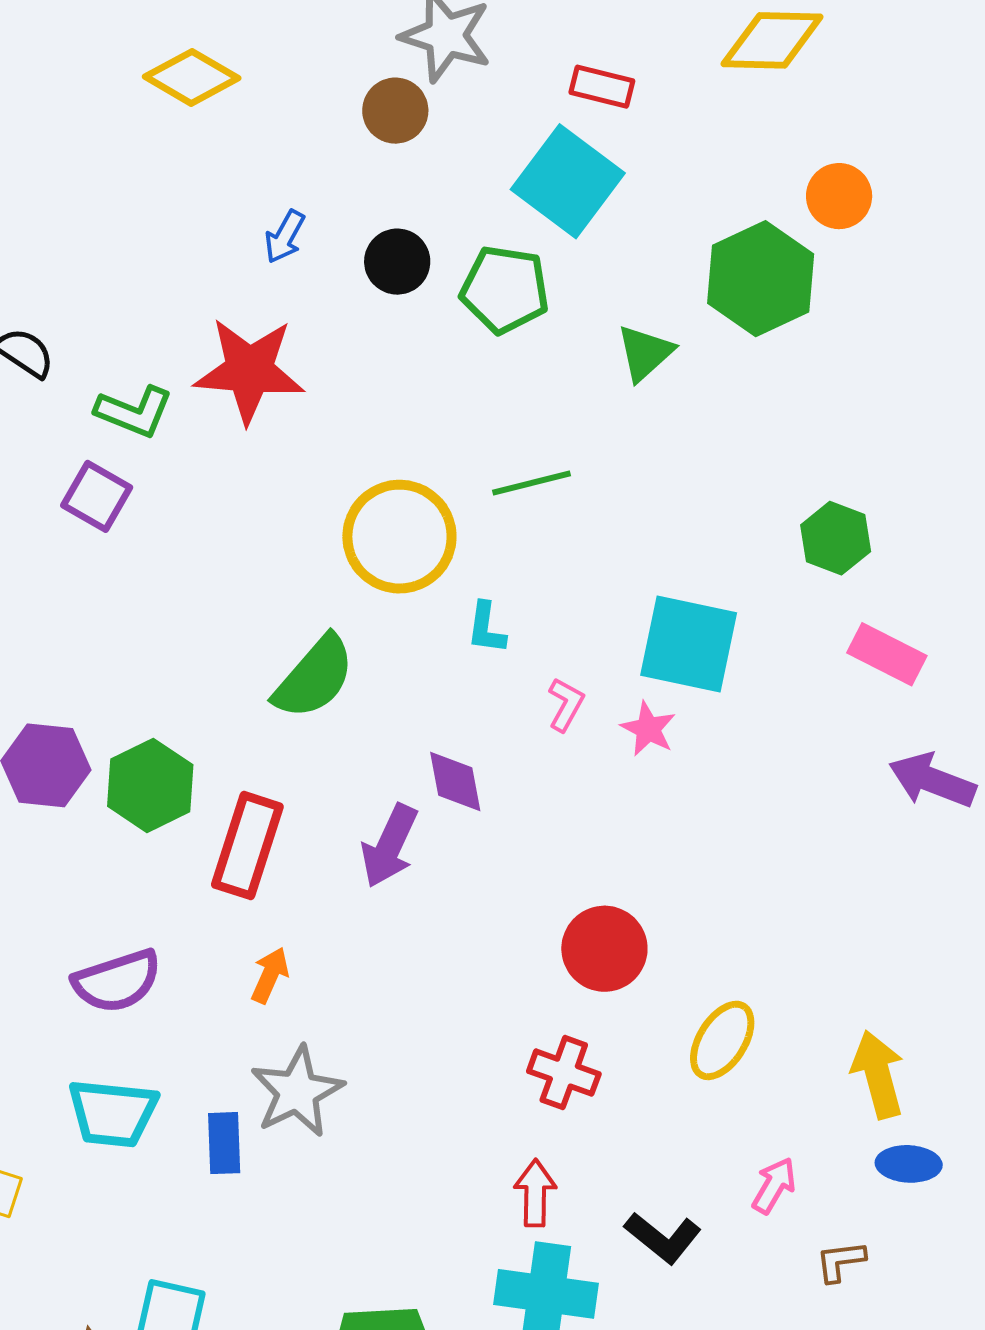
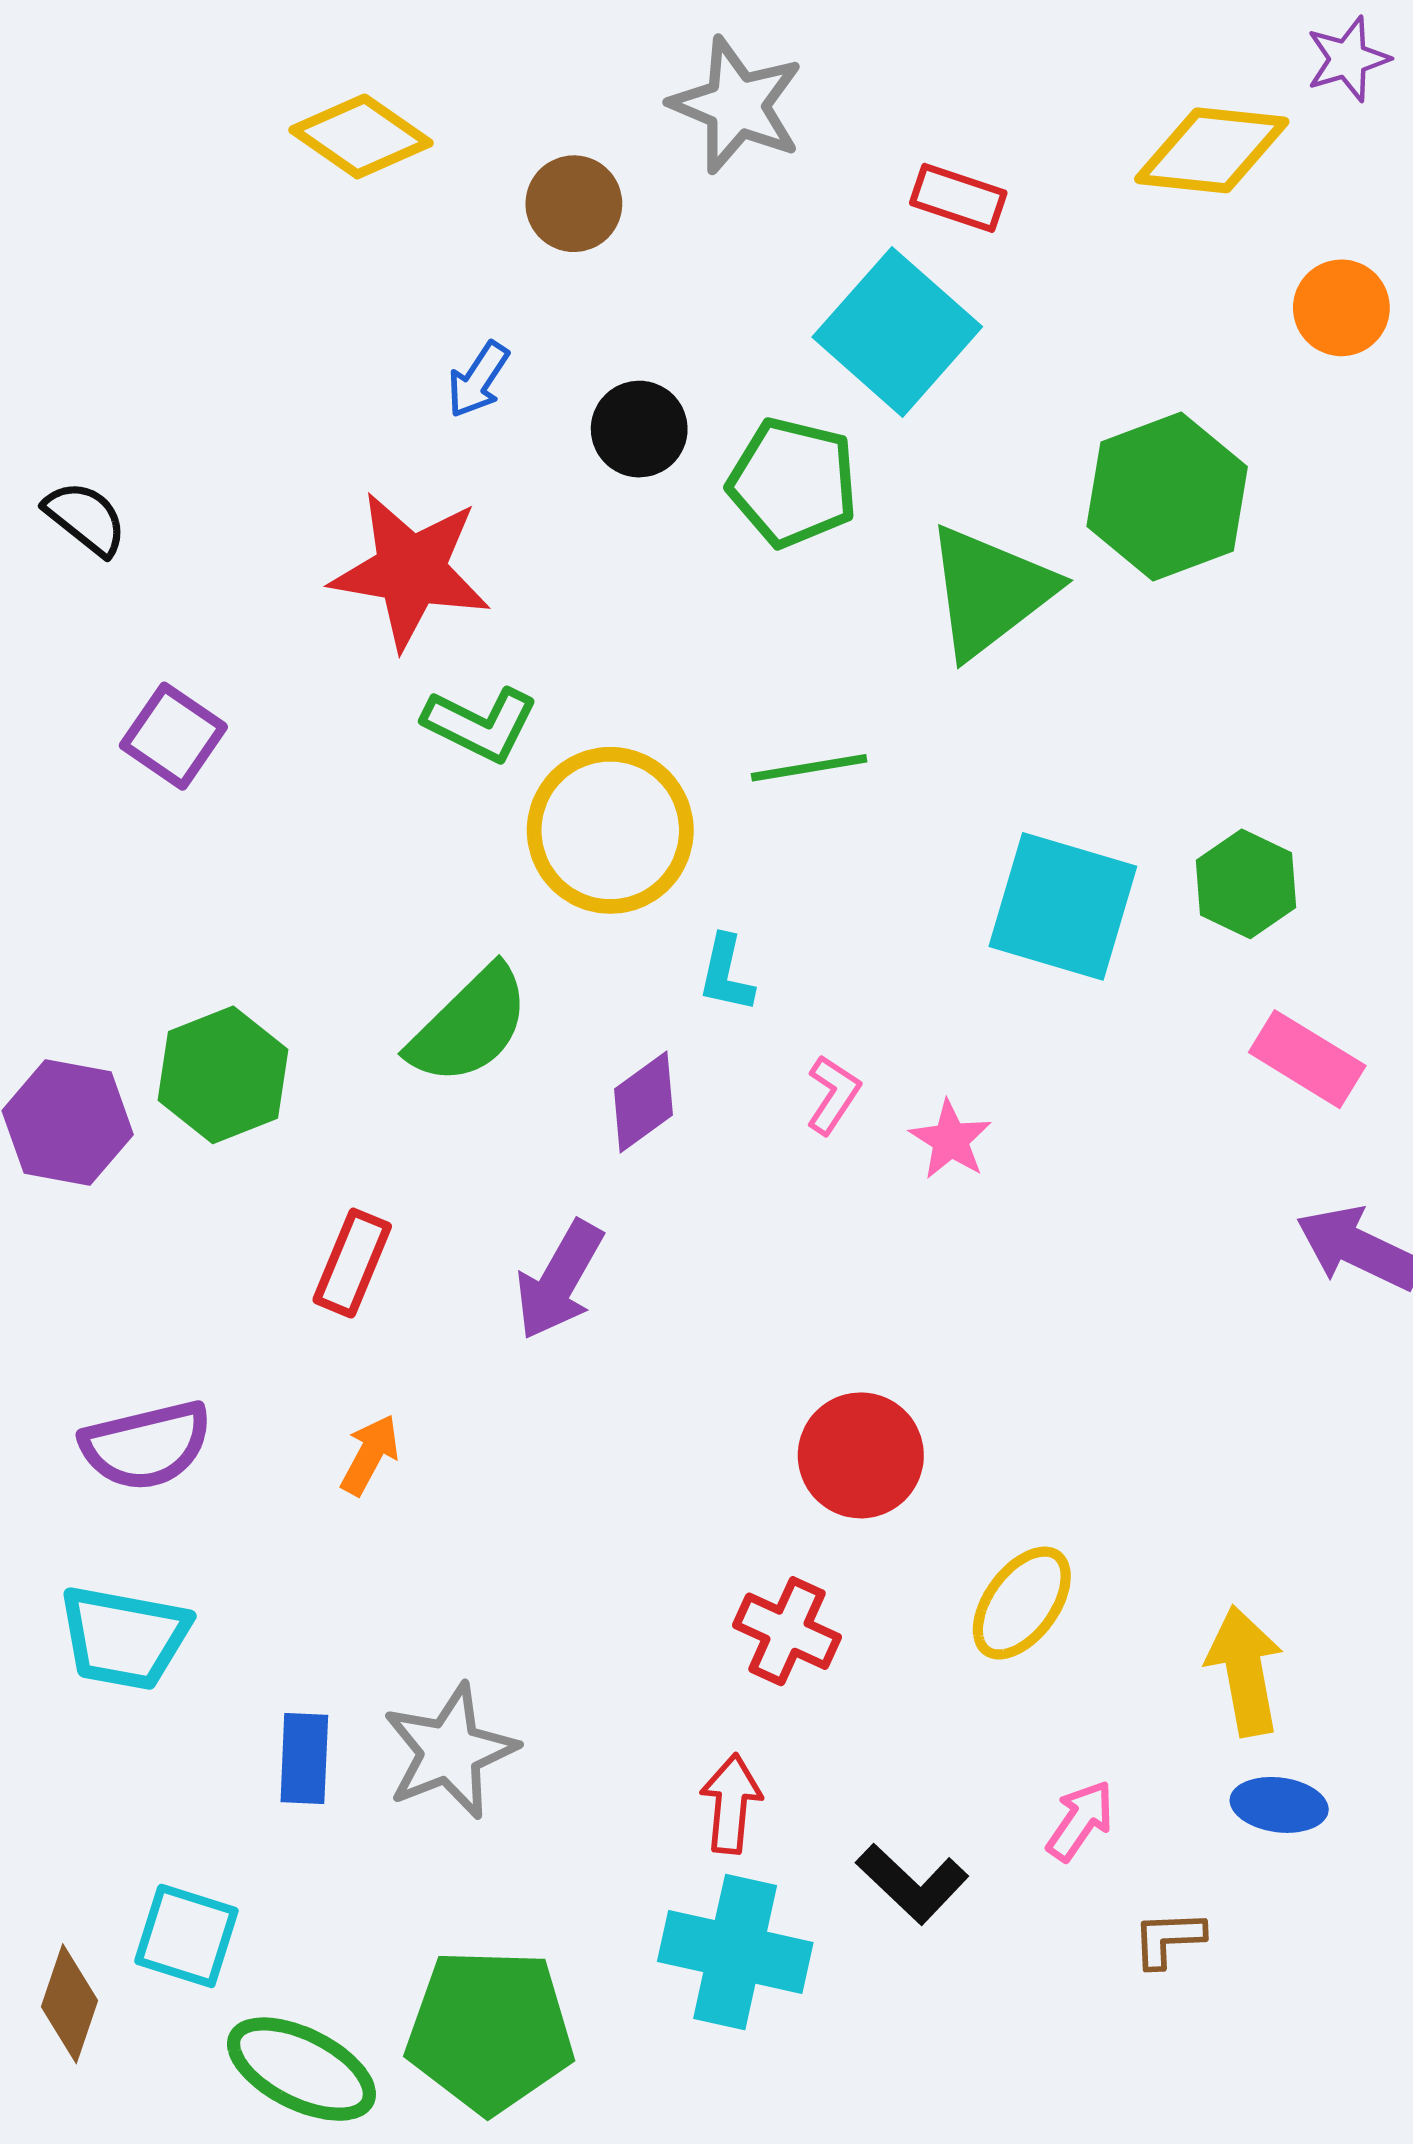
brown circle: (395, 111) -> (574, 204), moved
orange circle: (839, 196) -> (1341, 308), moved
green triangle: (645, 353) -> (990, 591), size x1.6
green L-shape: (134, 412) -> (480, 724), moved
cyan square: (689, 644) -> (1063, 906), moved
purple diamond: (455, 782) -> (643, 1102), moved, turned 60
green hexagon: (150, 785) -> (223, 1075), moved
red rectangle: (247, 846) -> (352, 1263), size x0.7
gray star: (297, 1092) -> (450, 1751), moved
blue rectangle: (224, 1143) -> (304, 1758), moved

